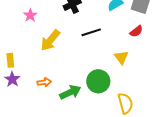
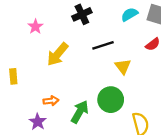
yellow triangle: (121, 57) -> (123, 66), moved
purple star: (12, 79) -> (38, 122), moved
green arrow: (70, 92) -> (80, 112), turned -35

